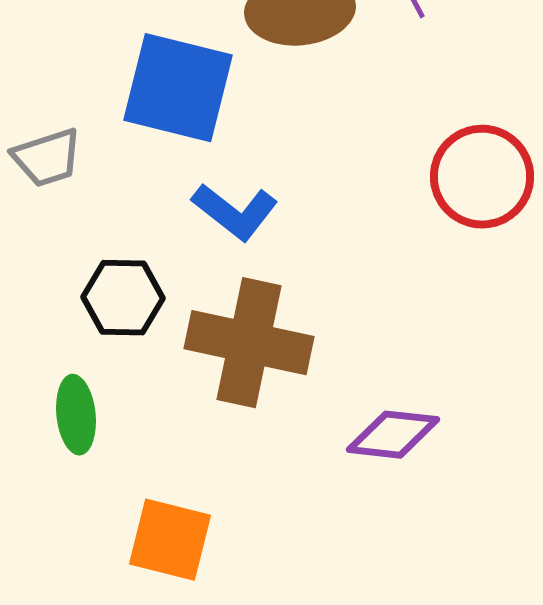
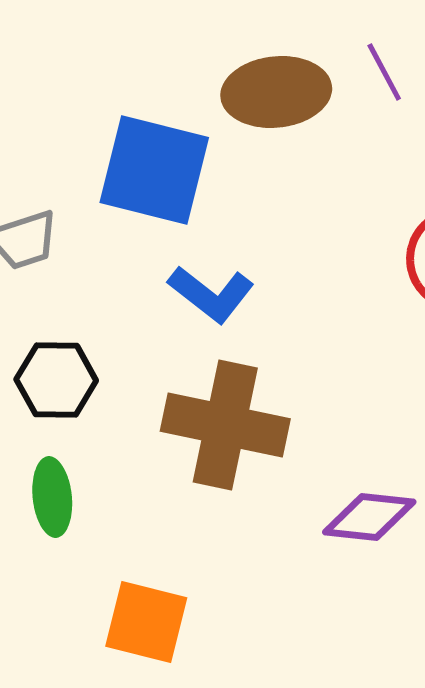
black hexagon: (123, 298) -> (56, 380), moved

